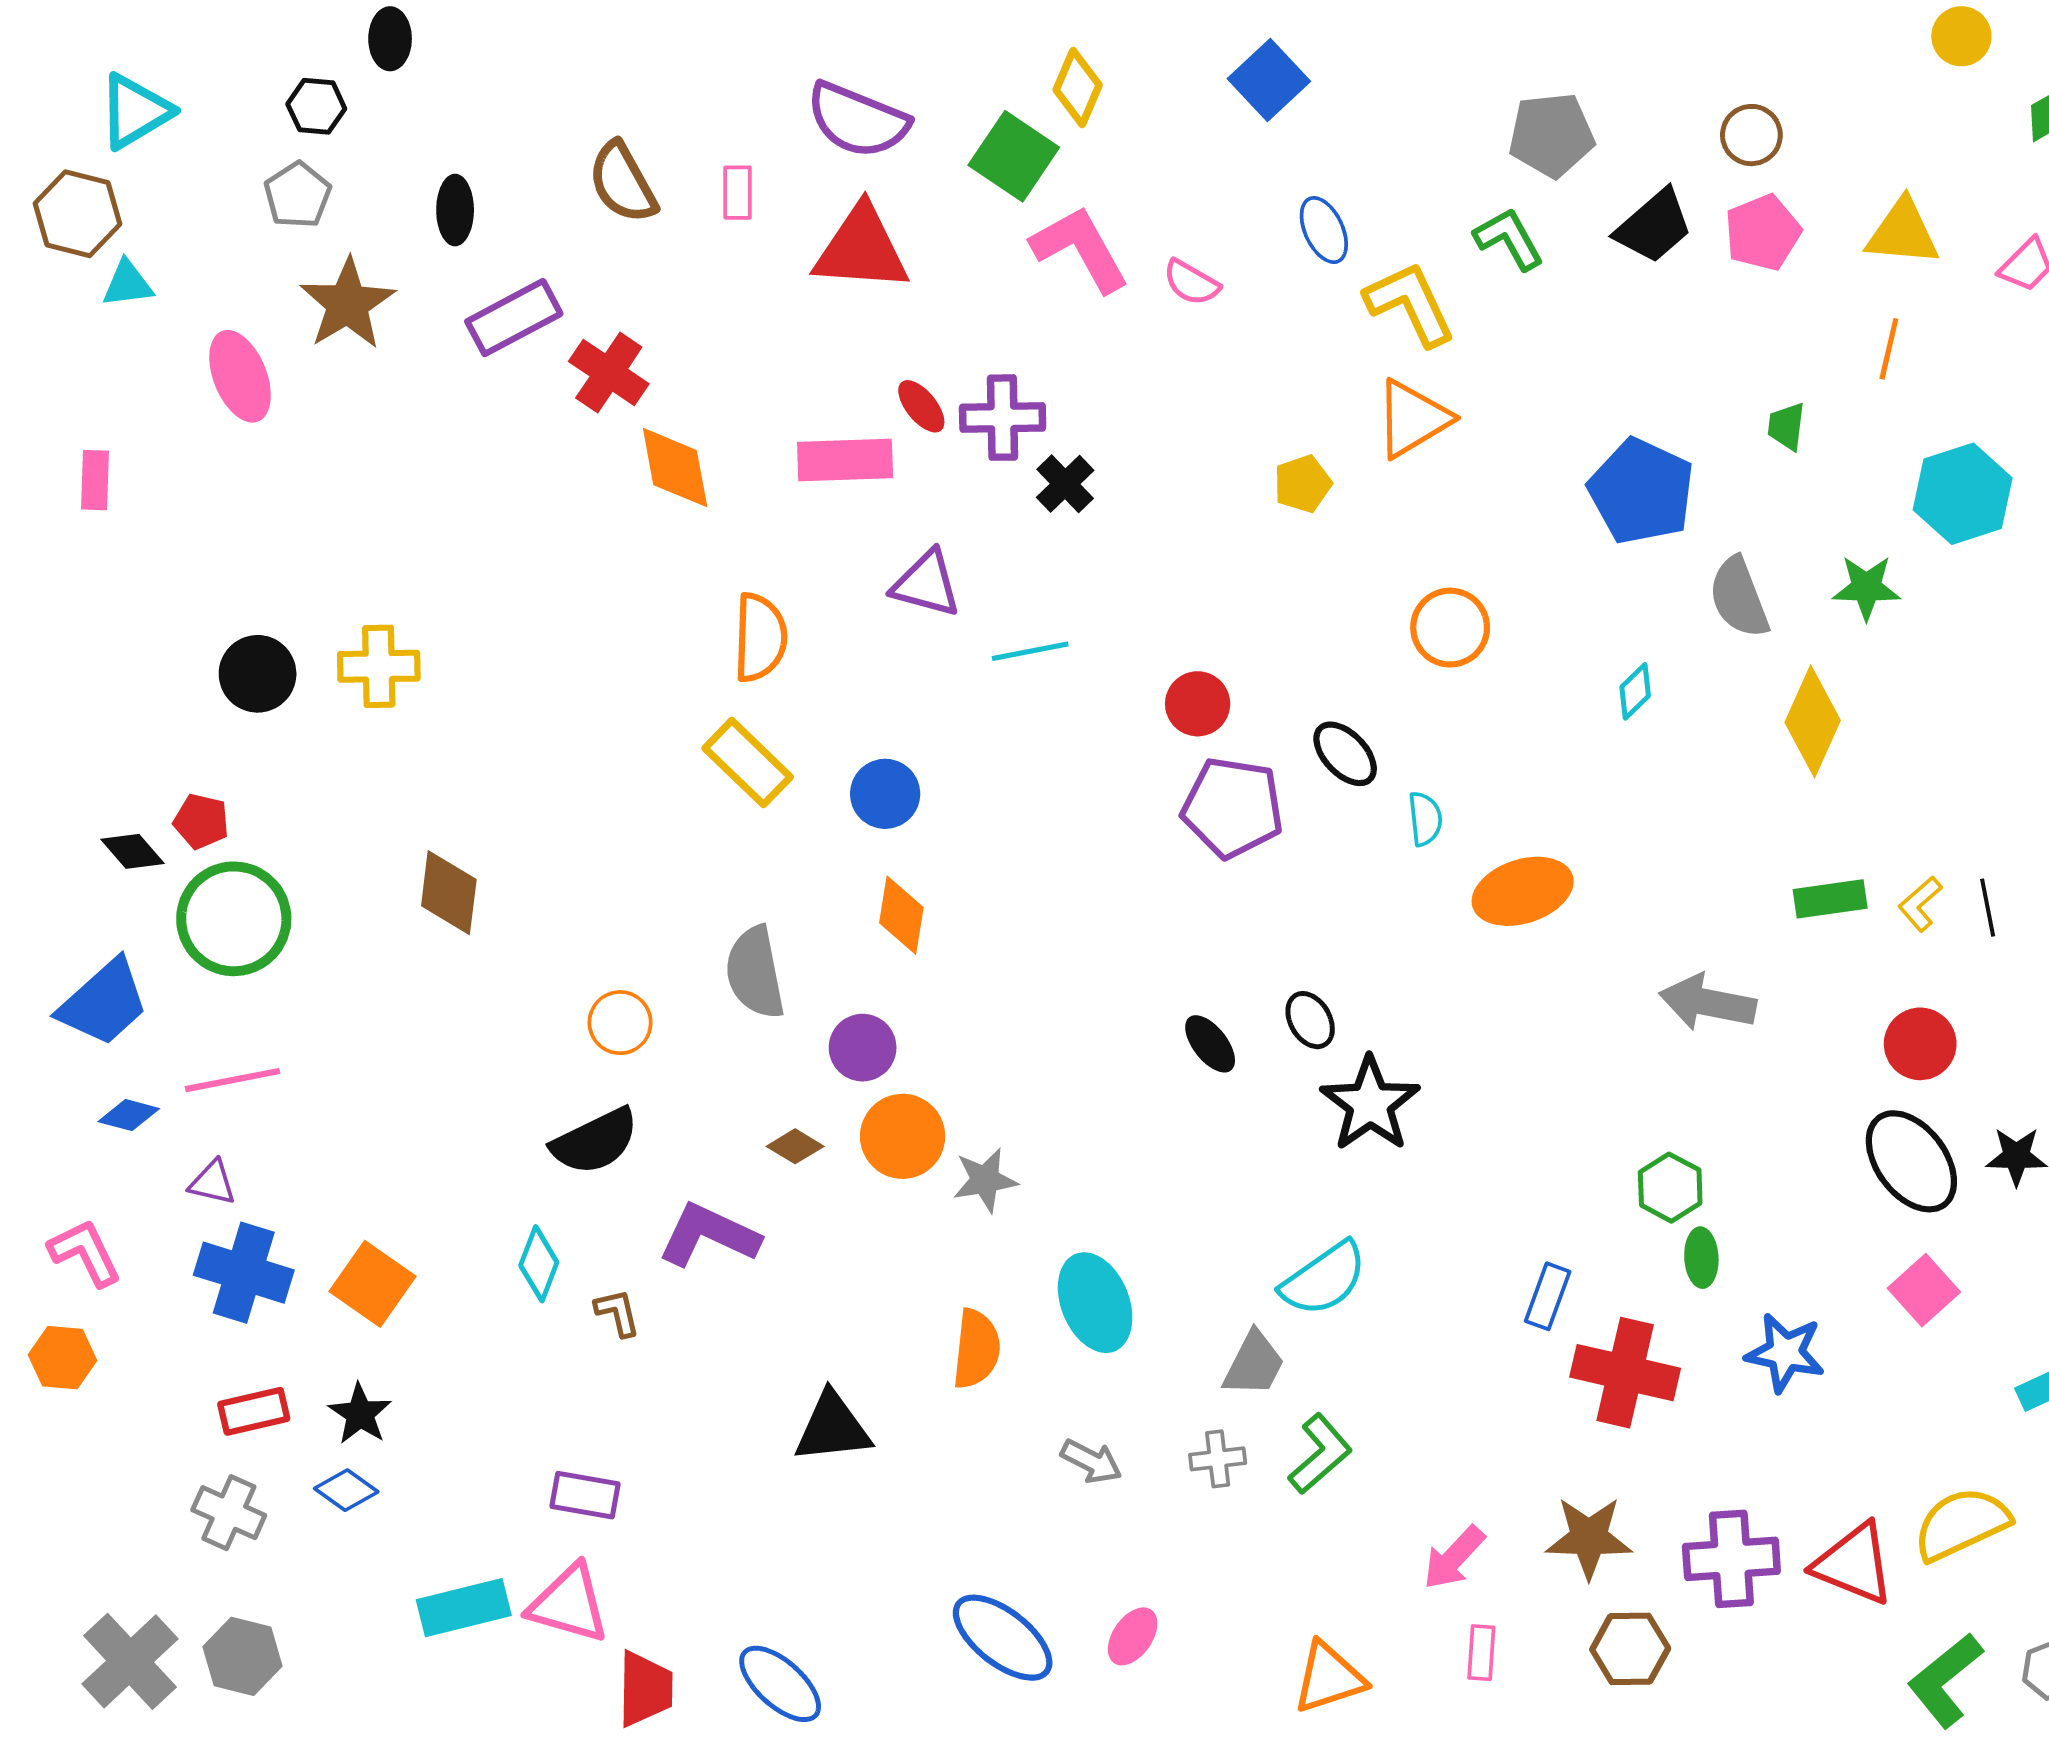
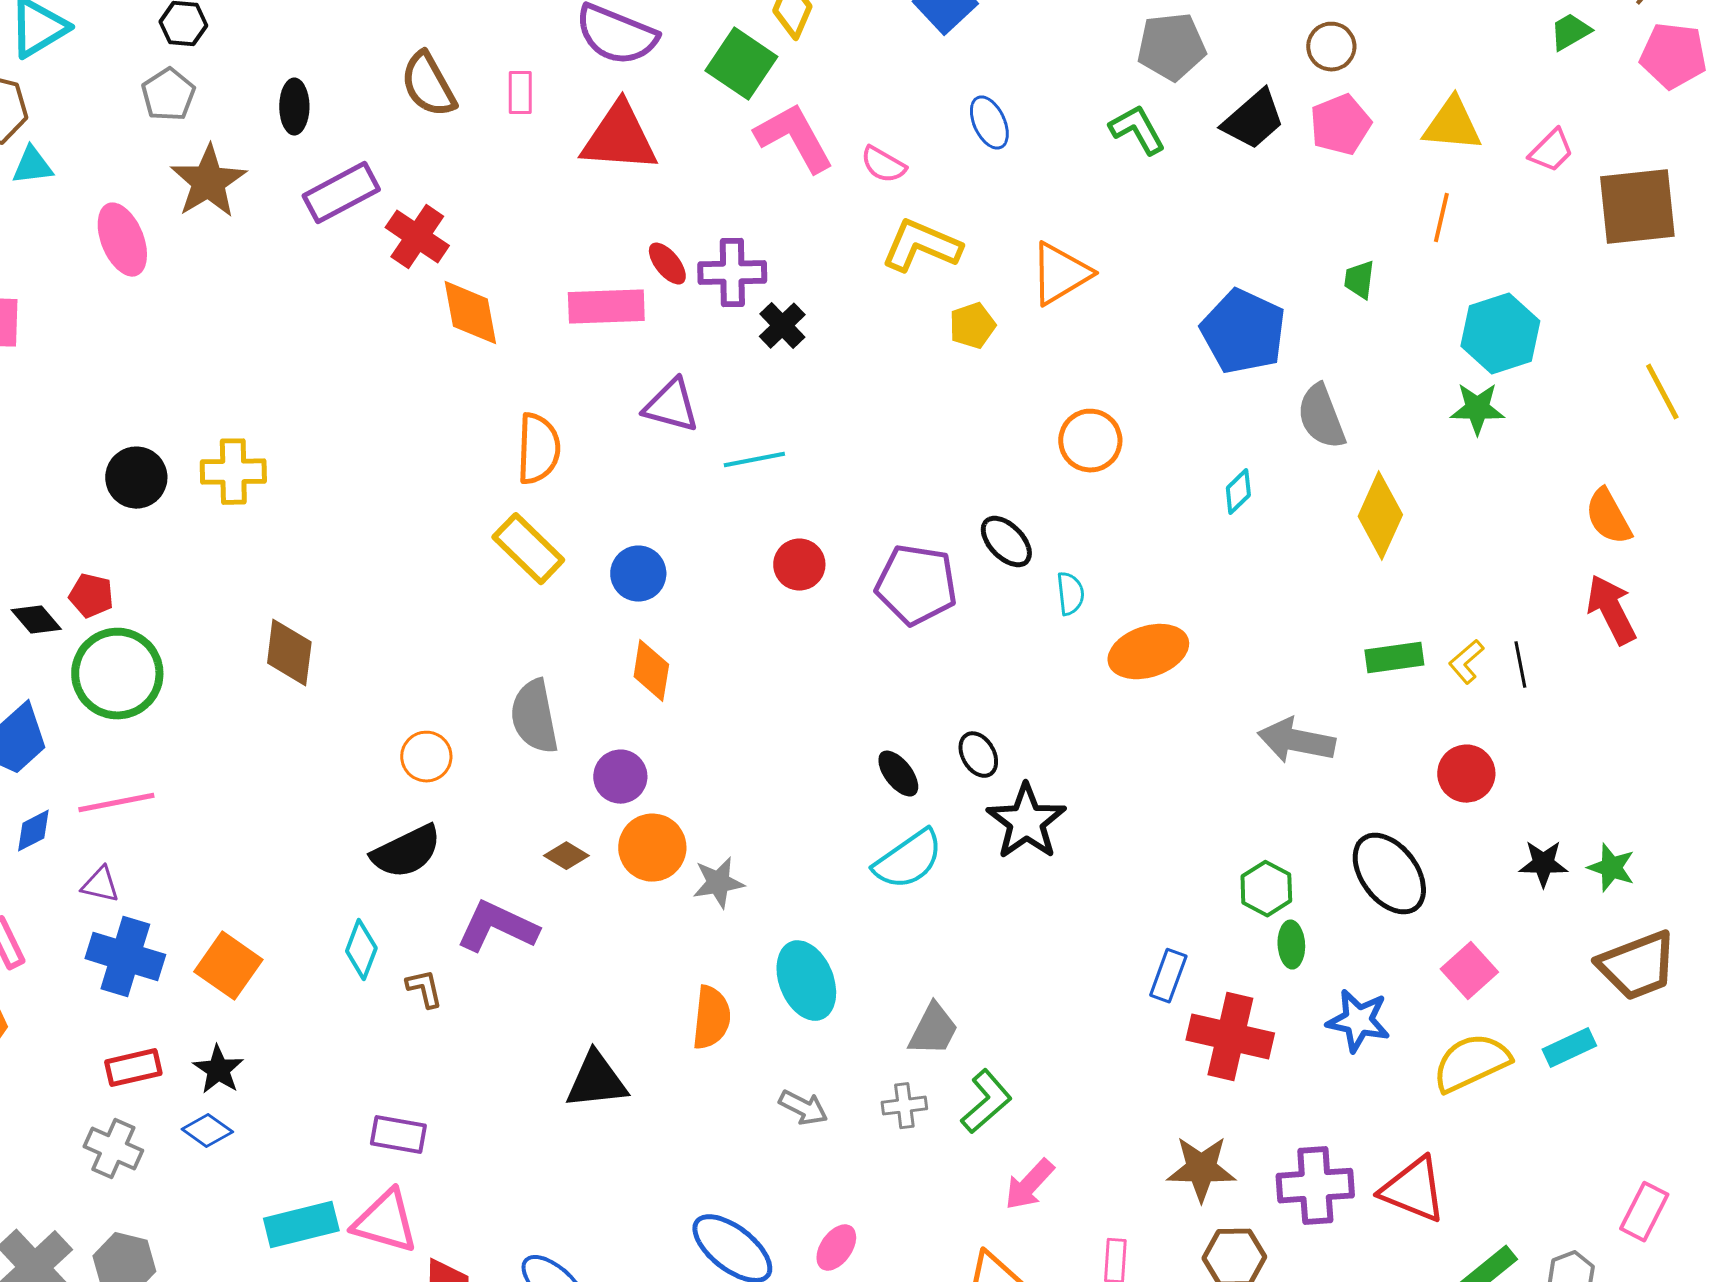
yellow L-shape: (1410, 304) -> (921, 246), moved, turned -42
green star: (1866, 588) -> (1477, 409), moved
red circle: (1198, 704) -> (799, 565), moved
blue diamond: (129, 1115) -> (33, 831), turned -42
black ellipse: (1911, 1161) -> (1389, 874), moved
cyan semicircle: (1324, 1279) -> (908, 860), moved
yellow semicircle: (1961, 1524) -> (1471, 1063), moved
pink arrow: (1454, 1558) -> (1029, 1185), moved

